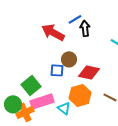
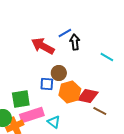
red diamond: (89, 72) -> (88, 96), moved
green square: (31, 85) -> (21, 99), turned 30
orange hexagon: (80, 95) -> (70, 92), moved

